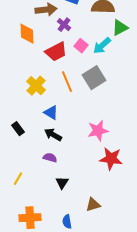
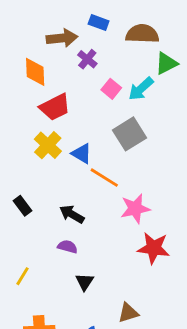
red trapezoid: (56, 52) -> (55, 107), moved
orange line: (67, 82) -> (104, 178), moved, turned -35
blue triangle: (51, 113) -> (82, 154), moved

